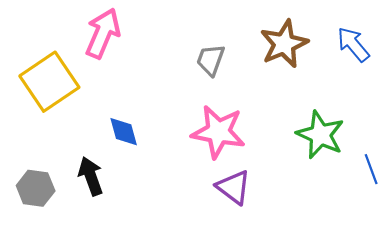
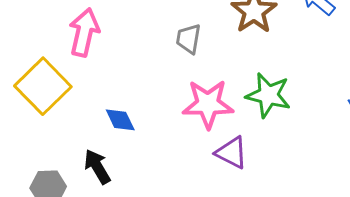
green star: (320, 135) -> (268, 95), moved

